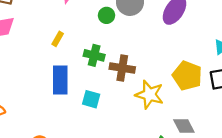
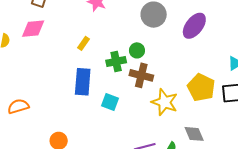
green circle: (107, 15) -> (137, 50), moved
green cross: (94, 55) -> (116, 61), turned -30

